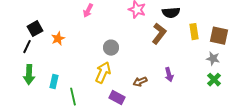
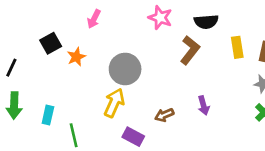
black square: (35, 29) -> (51, 43), moved
orange star: (58, 39) -> (76, 57), moved
gray circle: (111, 48) -> (125, 69), size x1.5

